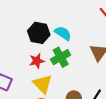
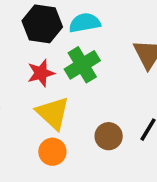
cyan semicircle: (63, 33) -> (85, 23), turned -42

